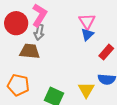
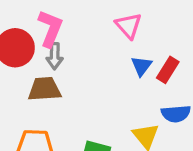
blue triangle: (87, 34) -> (141, 66), moved

